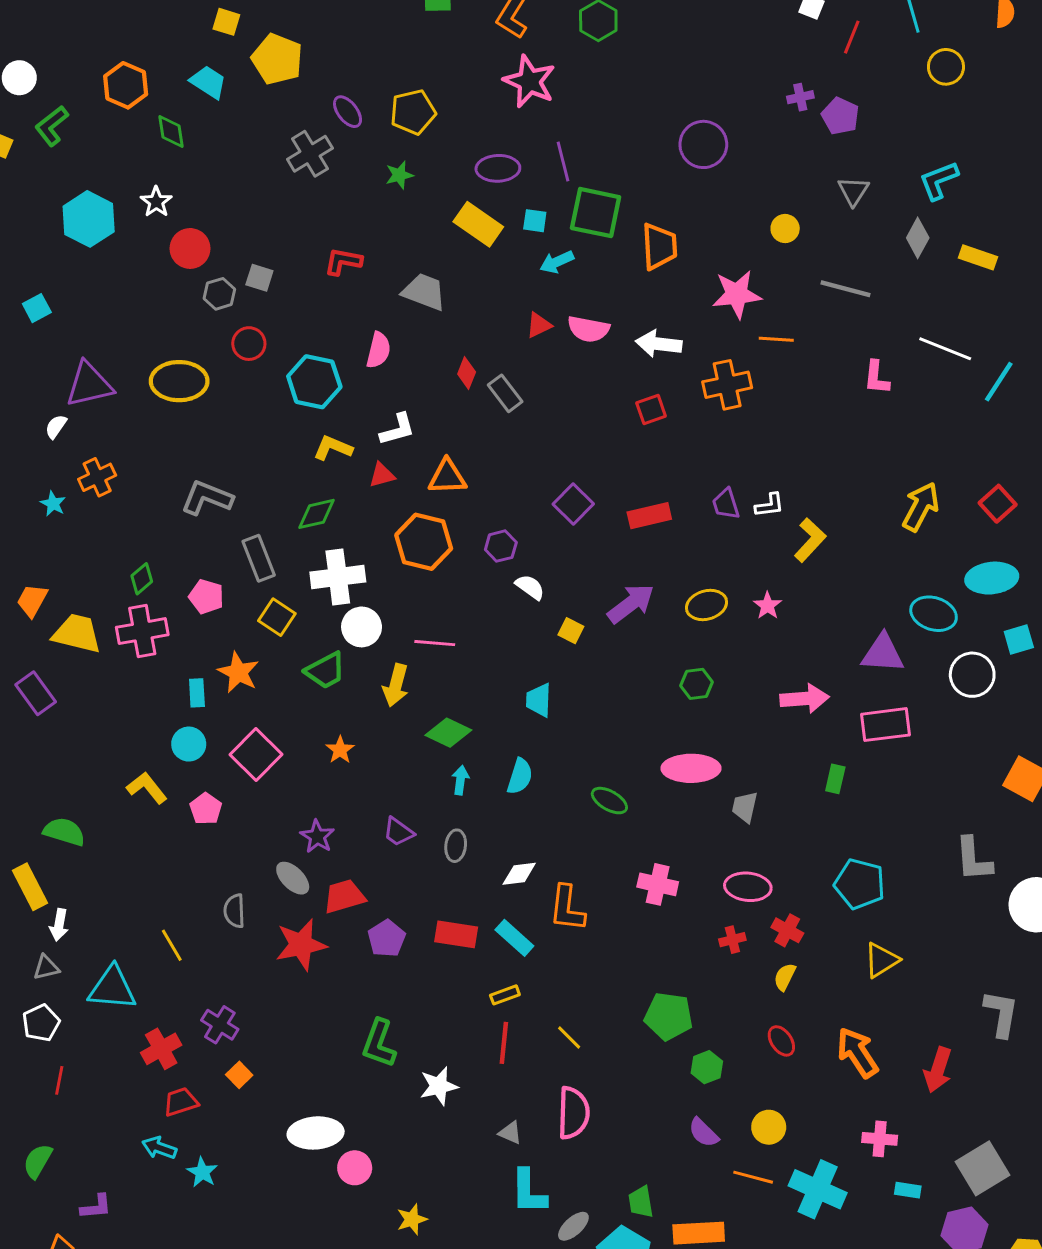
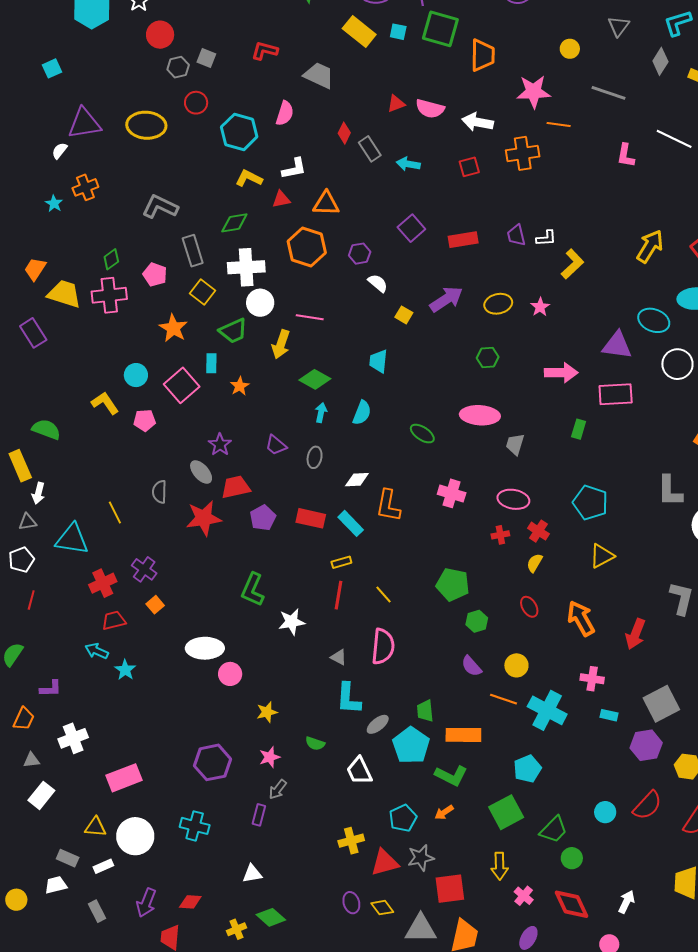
cyan arrow: (557, 262) -> (408, 164), moved, turned 30
cyan rectangle: (197, 693) -> (211, 363), moved
pink pentagon: (206, 809) -> (145, 420), turned 30

